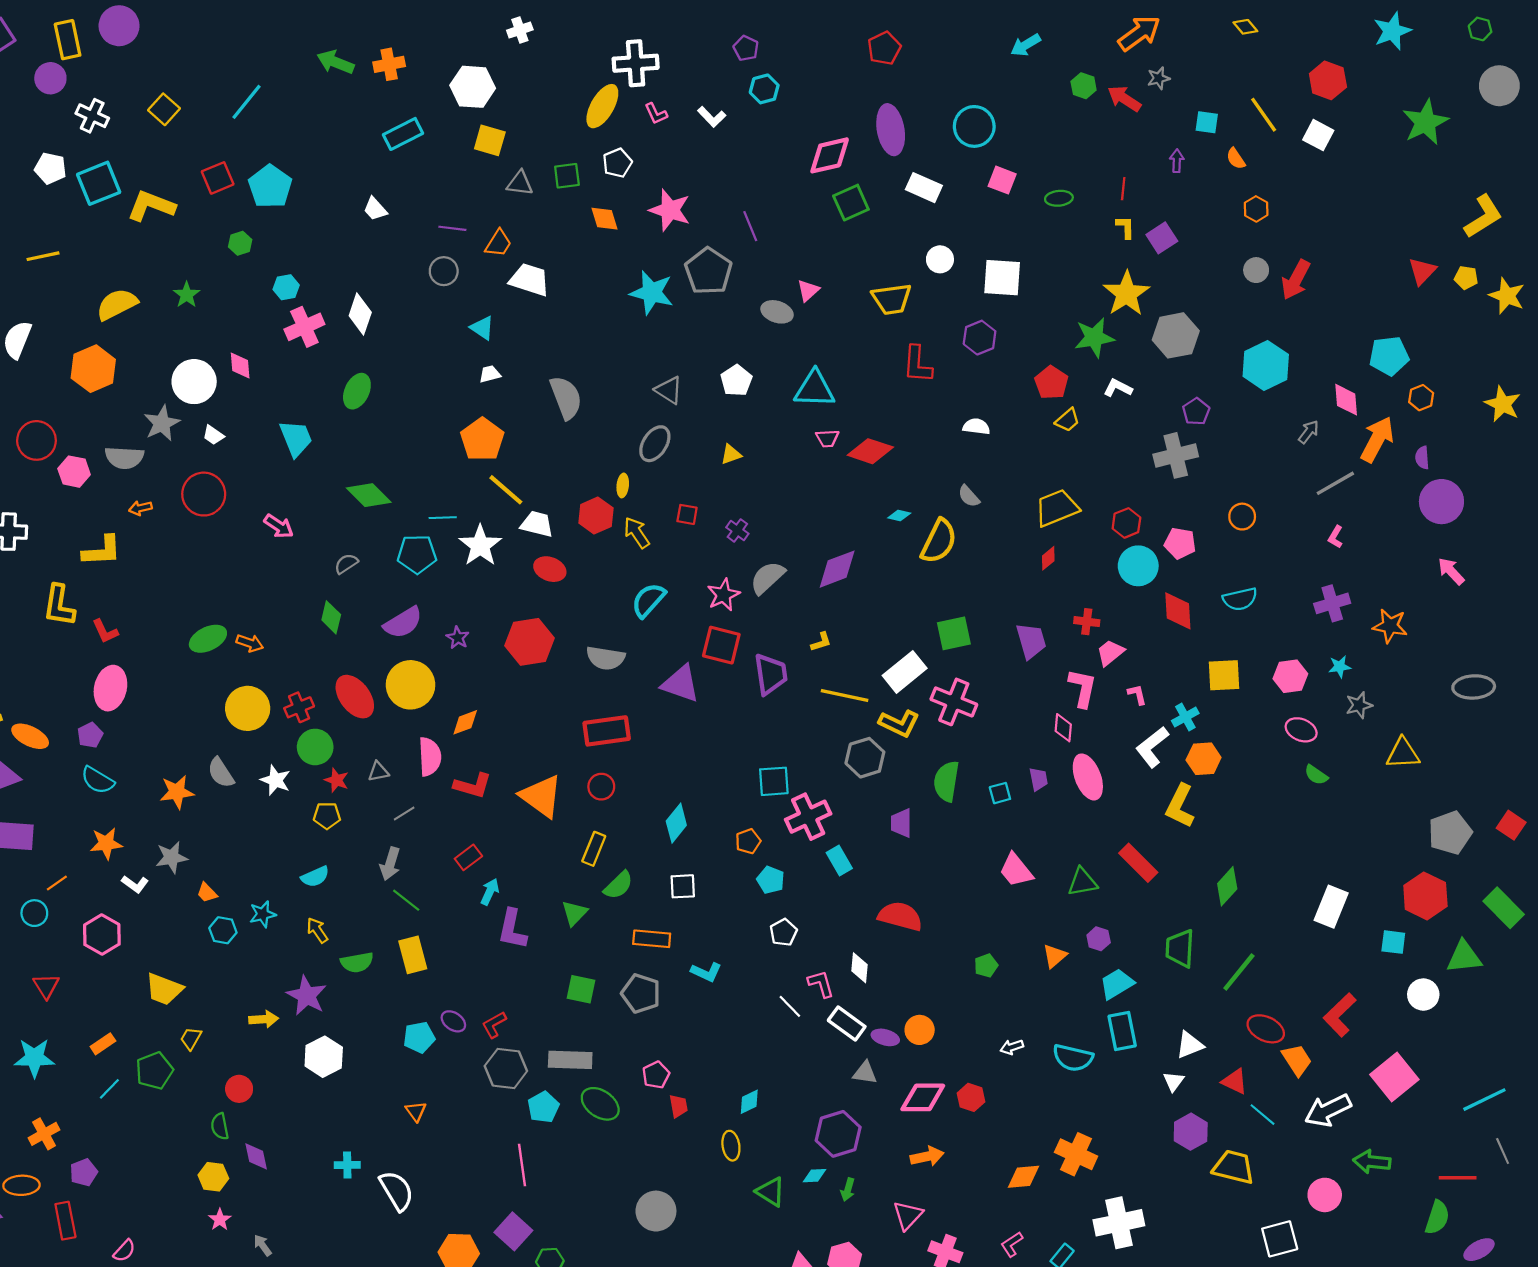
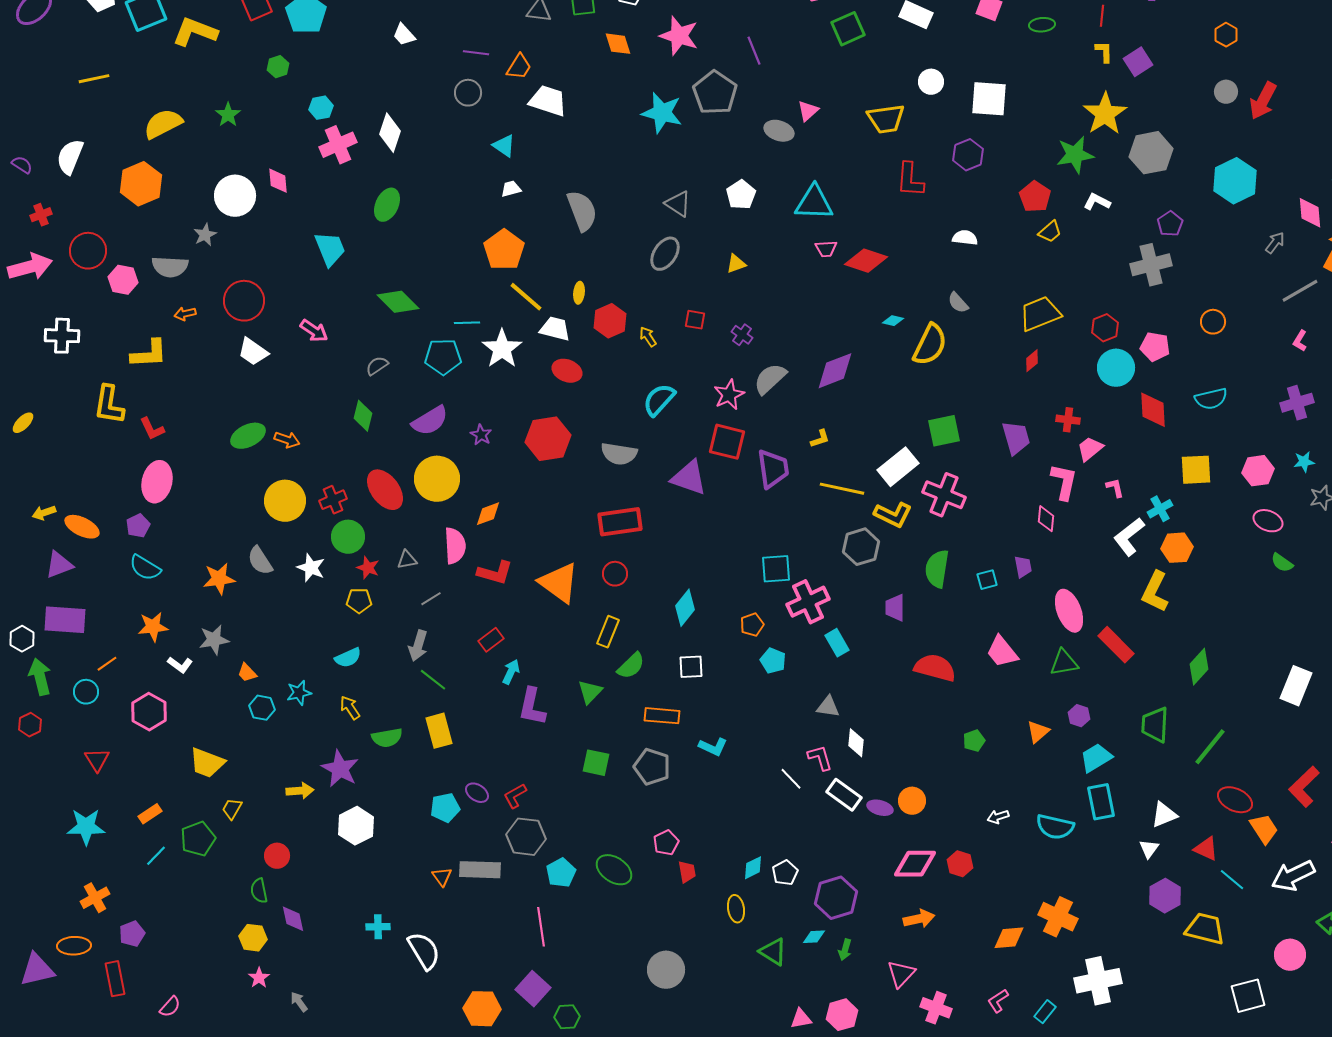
gray star: (162, 423) -> (205, 235), size x0.7
white trapezoid: (213, 435) -> (253, 352), moved, size x1.5
yellow ellipse: (623, 485) -> (579, 293), moved
yellow arrow: (637, 533) -> (648, 337), size x0.7
pink ellipse: (1088, 777) -> (1069, 611), moved
red semicircle: (900, 916) -> (935, 668), moved
white pentagon: (783, 932) -> (785, 873), moved
gray rectangle: (570, 1060) -> (480, 870), moved
gray triangle: (865, 1073) -> (828, 707), moved

